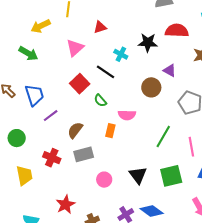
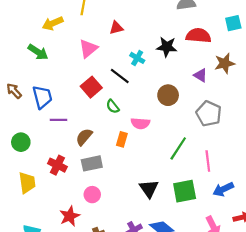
purple triangle: (170, 70) -> (200, 75), moved
purple line: (51, 116) -> (58, 120), turned 35
pink circle: (104, 180) -> (92, 195), moved

